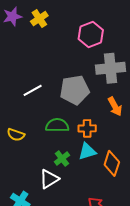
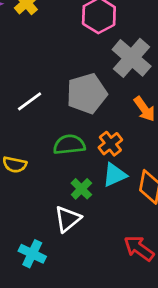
gray cross: (110, 68) -> (132, 58), turned -36
orange cross: (87, 128) -> (110, 144), turned -30

